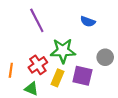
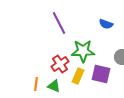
orange line: (11, 70) -> (36, 84), moved

